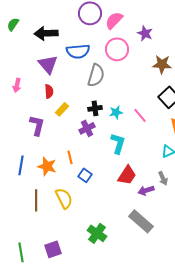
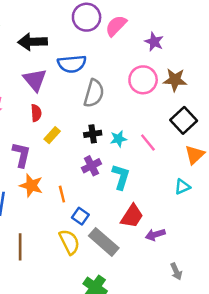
pink circle: (117, 49) -> (143, 80), moved
purple cross: (87, 128) -> (91, 166), moved
orange star: (47, 166) -> (31, 185), moved
gray arrow: (163, 178) -> (176, 271), moved
yellow semicircle: (64, 198) -> (69, 242), moved
gray rectangle: (141, 221) -> (104, 242), moved

